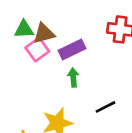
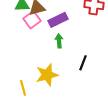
black line: (105, 107) -> (83, 63), turned -42

